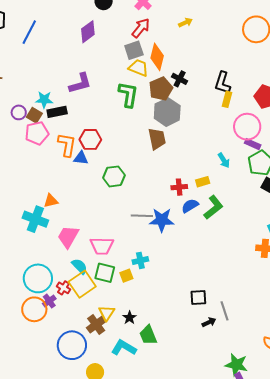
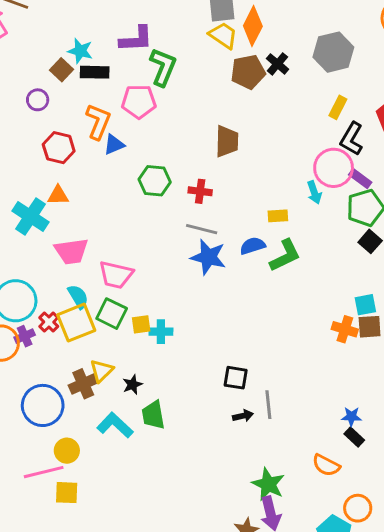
black L-shape: (223, 83) -> (352, 139), moved
green L-shape: (128, 94) -> (163, 67), moved
purple circle: (19, 112) -> (38, 100), moved
gray hexagon: (167, 112) -> (333, 52), moved
pink circle: (247, 127) -> (334, 168), moved
pink pentagon: (37, 133) -> (139, 101), moved
red hexagon: (90, 139) -> (59, 148), moved
blue triangle: (81, 158) -> (114, 144), turned -42
red cross: (179, 187) -> (200, 191), moved
gray line: (142, 216) -> (202, 229), moved
pink trapezoid: (68, 237) -> (71, 251), turned -140
cyan cross: (140, 260) -> (161, 332), moved

